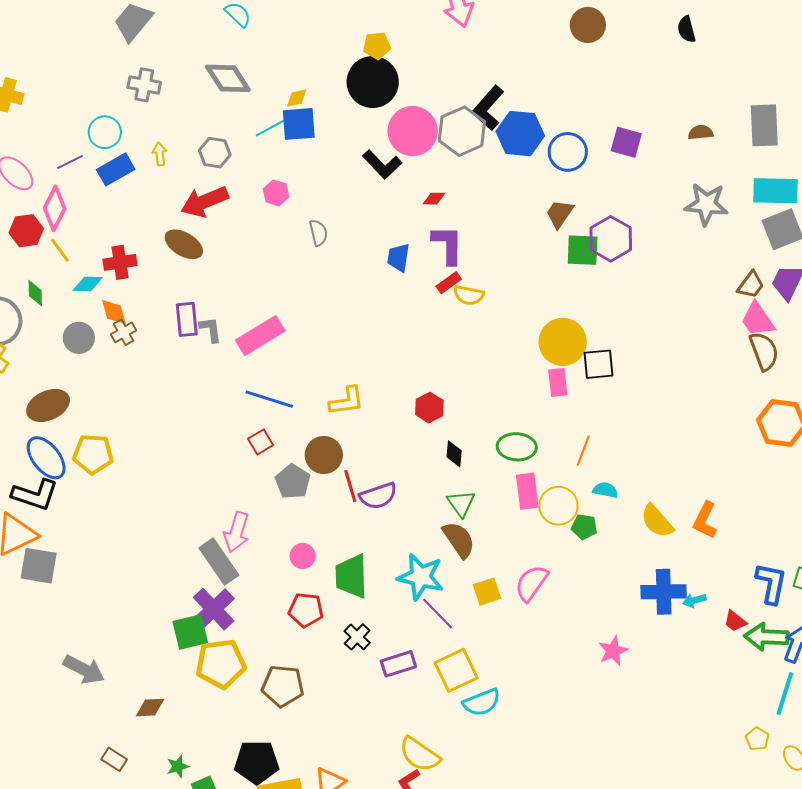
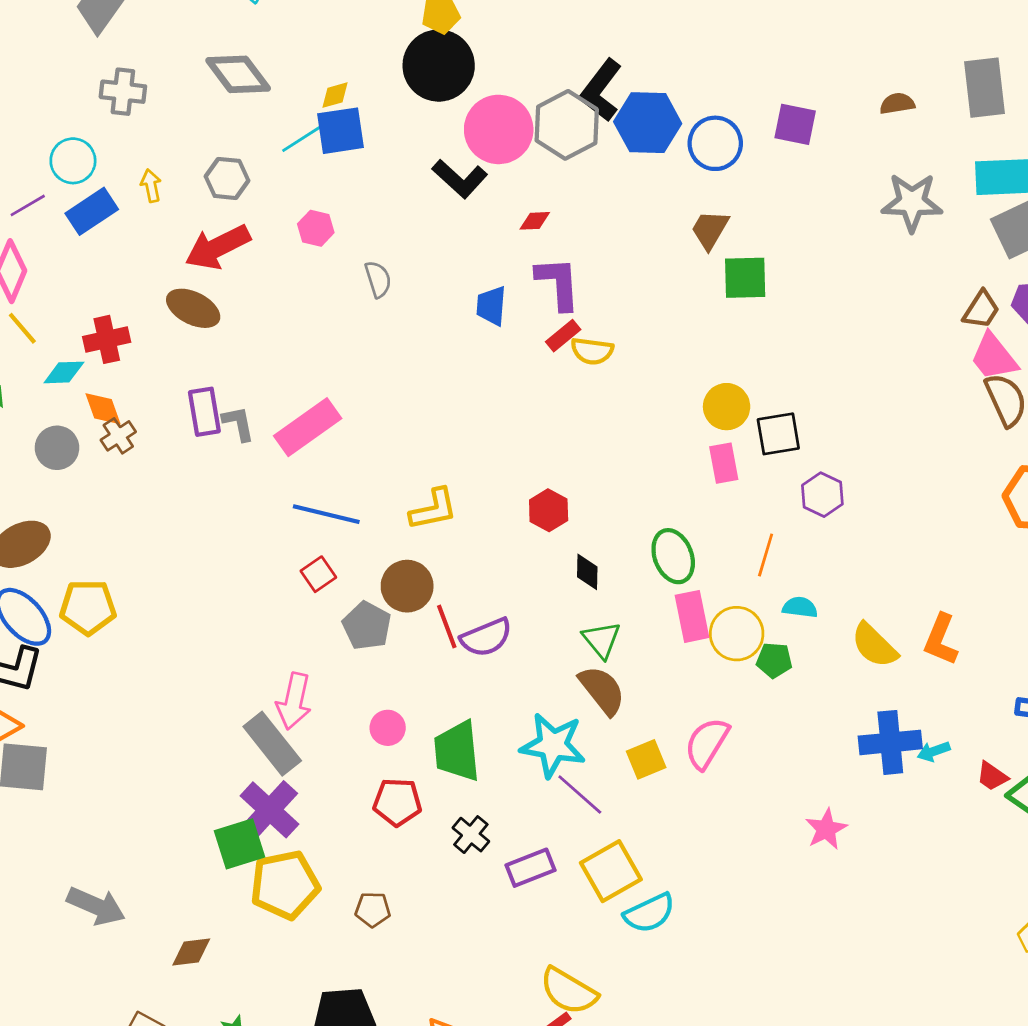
purple hexagon: (611, 239) -> (822, 495), moved, size x0.7
yellow circle: (563, 342) -> (727, 407), size x0.7
green ellipse: (517, 447) -> (673, 556), turned 69
brown pentagon: (283, 686) -> (373, 910), size x0.6

